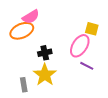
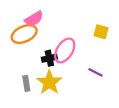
pink ellipse: (80, 46) -> (65, 50), moved
gray rectangle: (24, 85) -> (26, 83), moved

